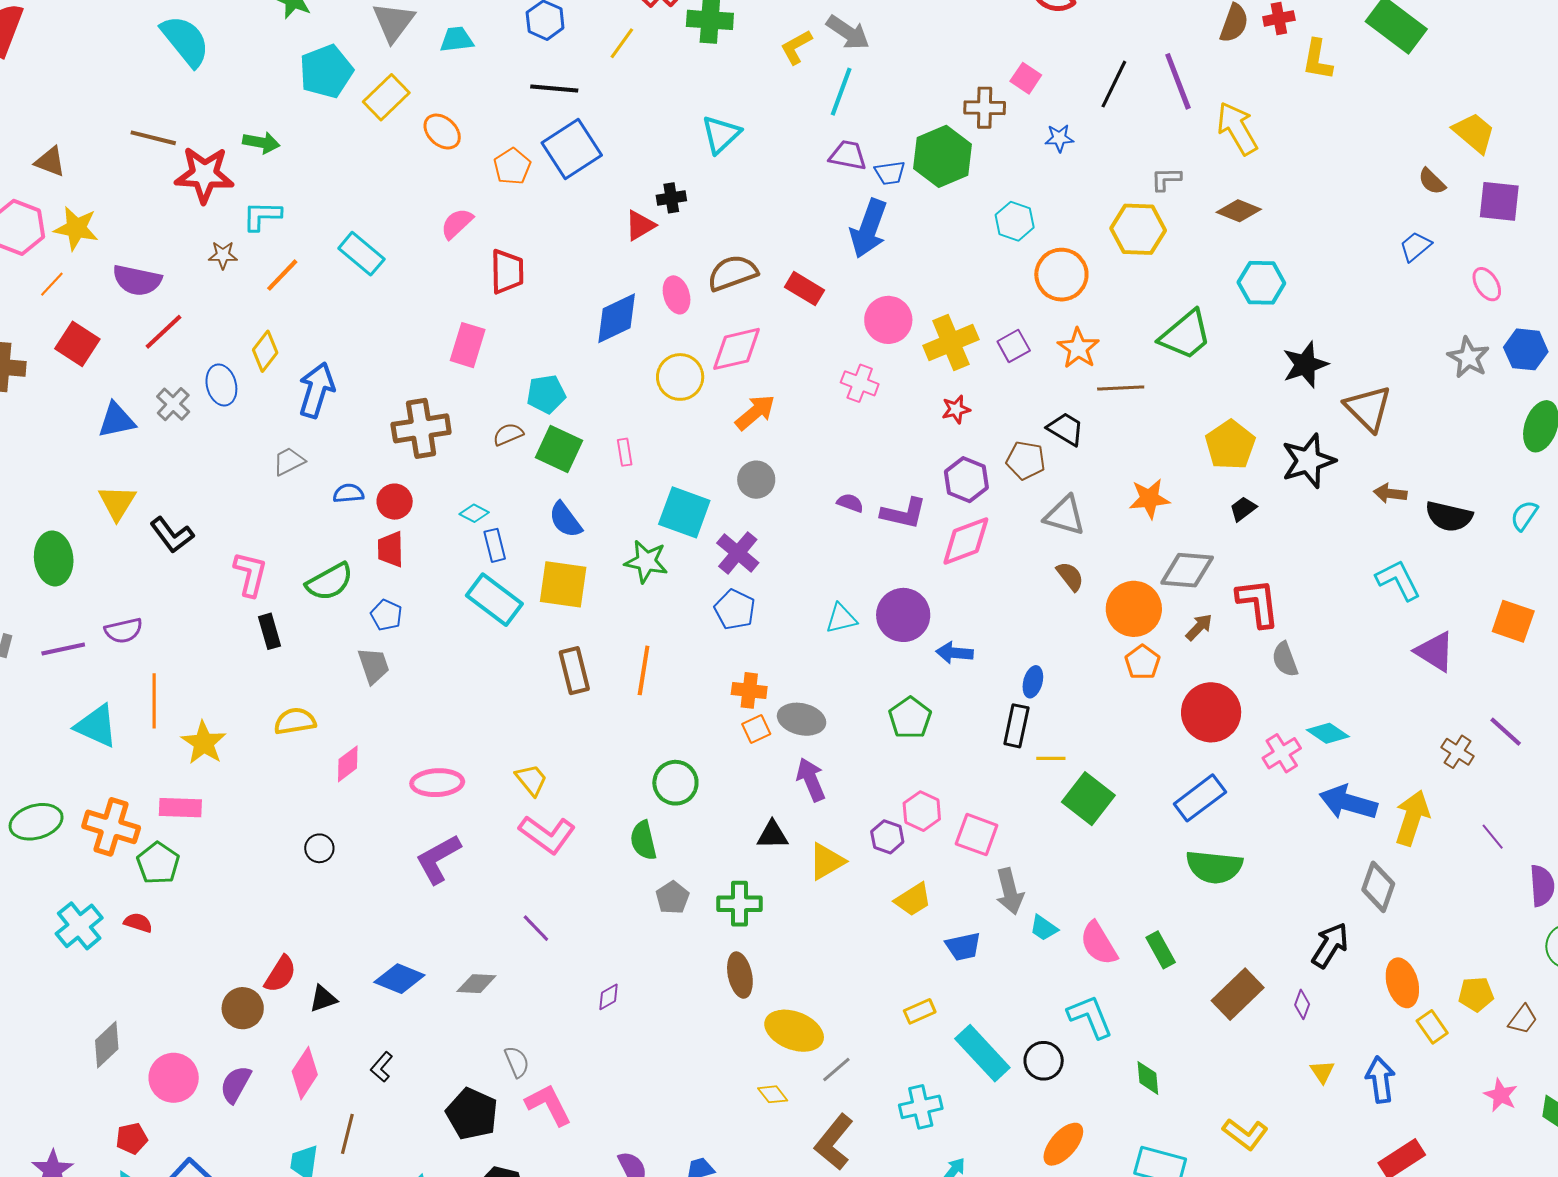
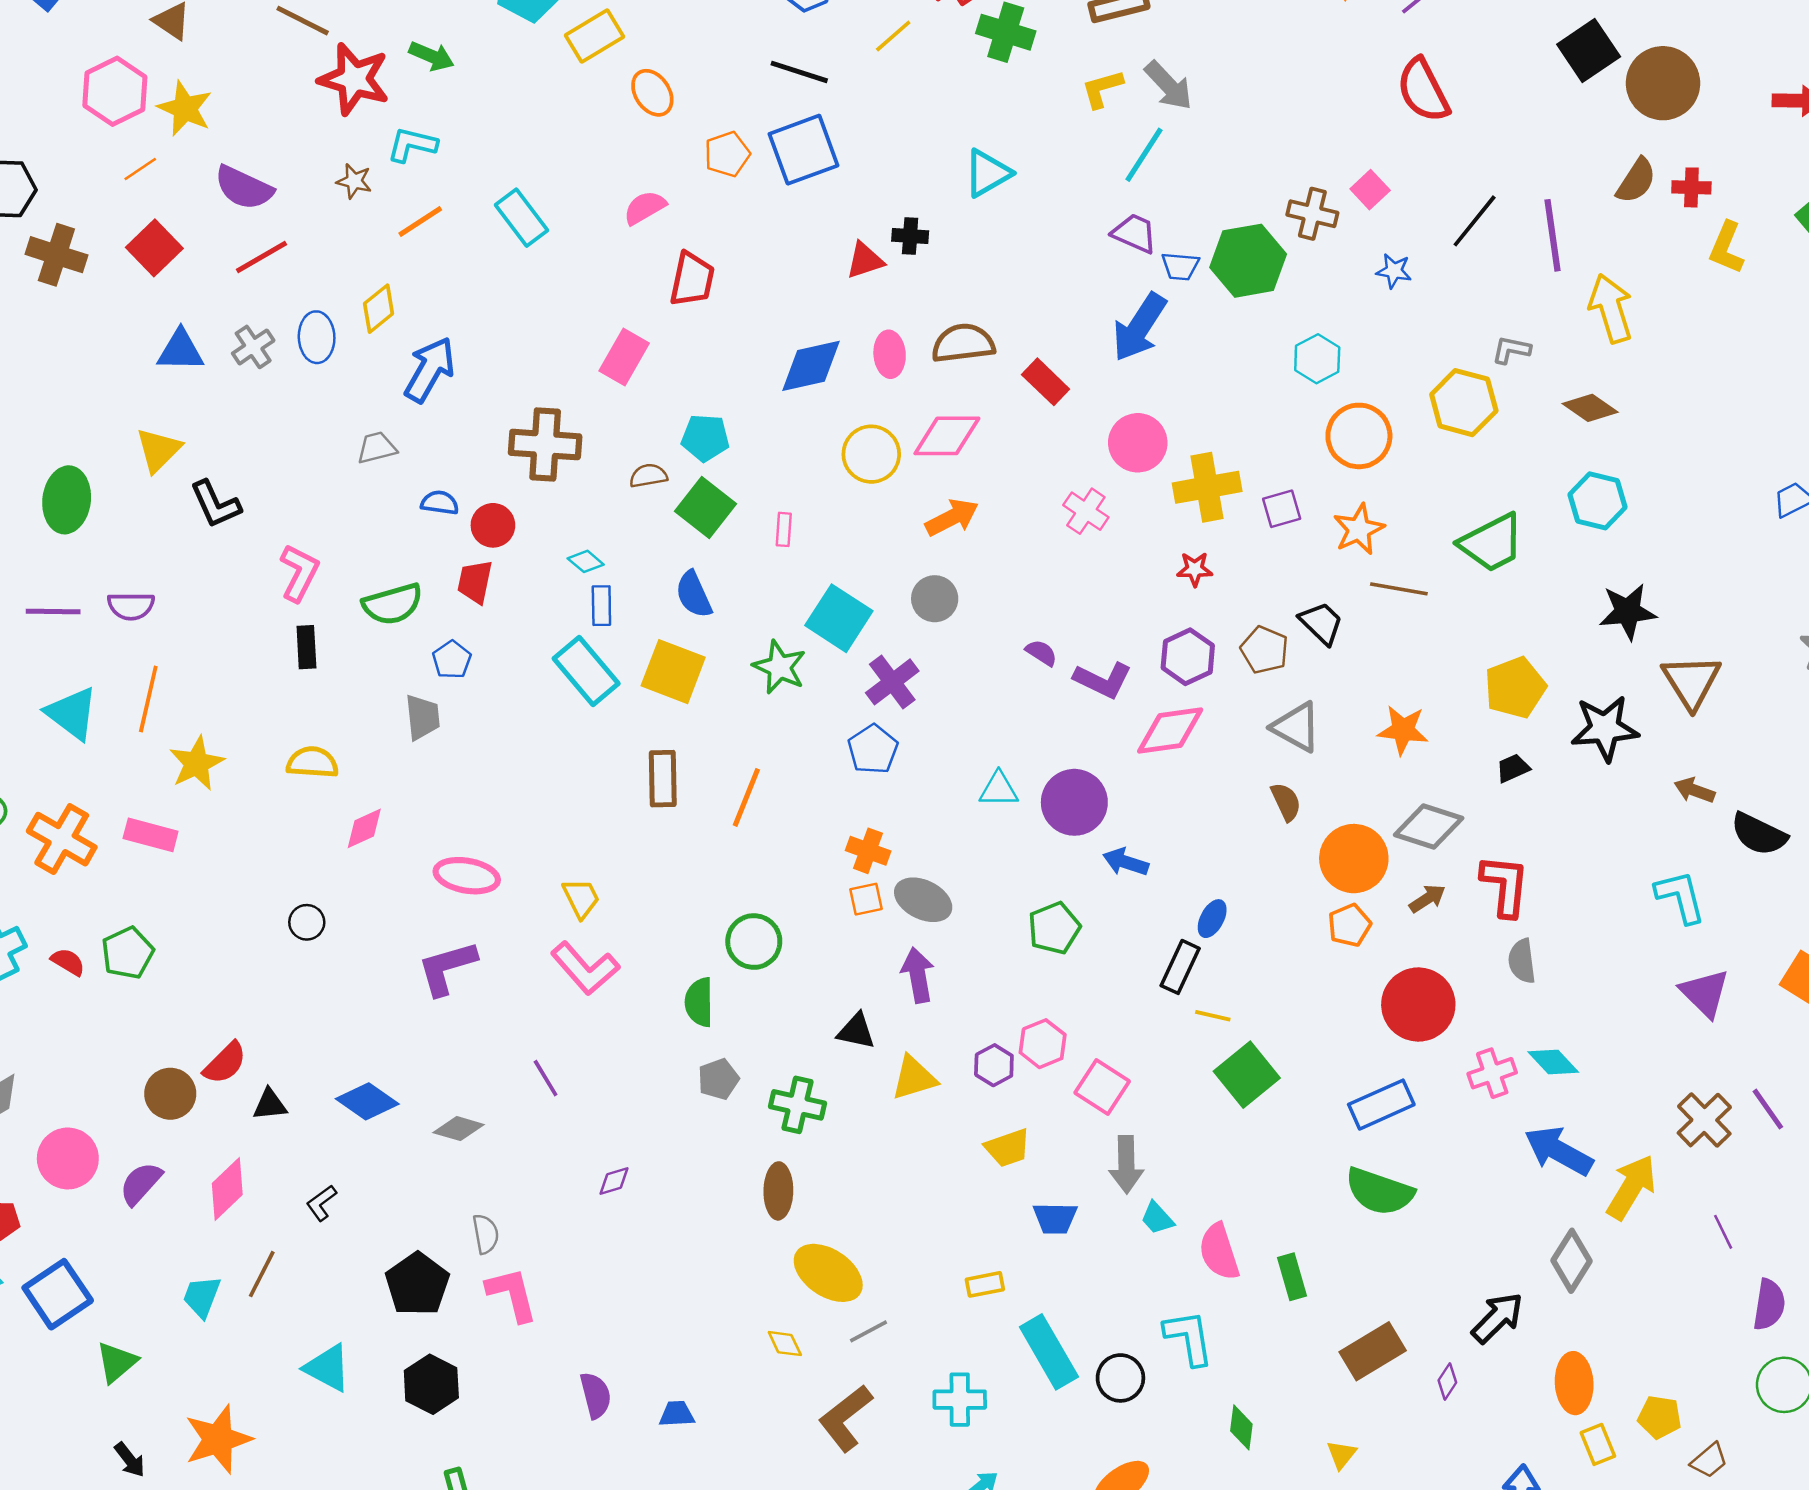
brown cross: (1458, 752) -> (1704, 1120), size x1.4
green pentagon: (158, 863) -> (128, 953), moved
yellow triangle: (1322, 1072) -> (1341, 1455), moved

